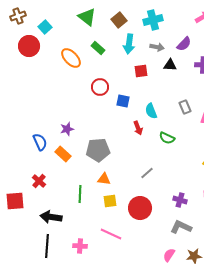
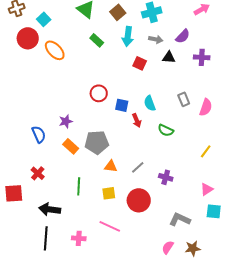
orange ellipse: (71, 58) -> (55, 50), moved
red square: (141, 71) -> (140, 63), turned 32
red circle: (100, 87) -> (99, 93), moved
blue square: (123, 101) -> (122, 105), moved
orange rectangle: (63, 154) -> (71, 146), moved
gray line: (147, 173) -> (138, 167), moved
orange triangle: (104, 179) -> (111, 166), moved
purple cross: (180, 200) -> (166, 177), moved

